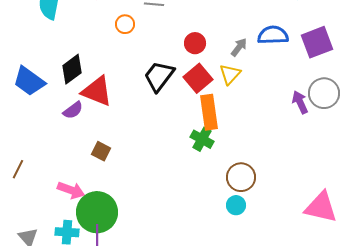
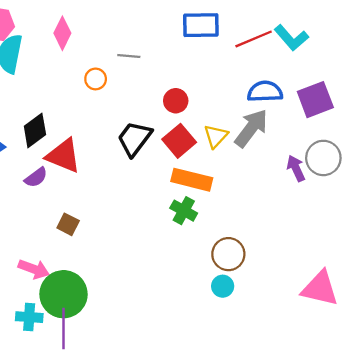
gray arrow: (239, 47) -> (251, 128), moved, size x1.8
orange rectangle: (209, 112) -> (192, 180), turned -68

